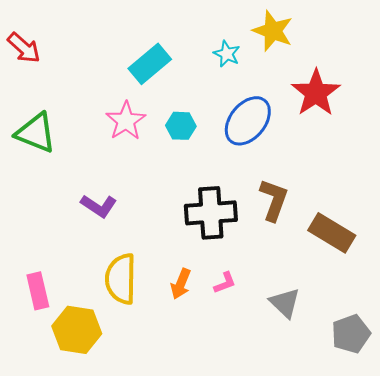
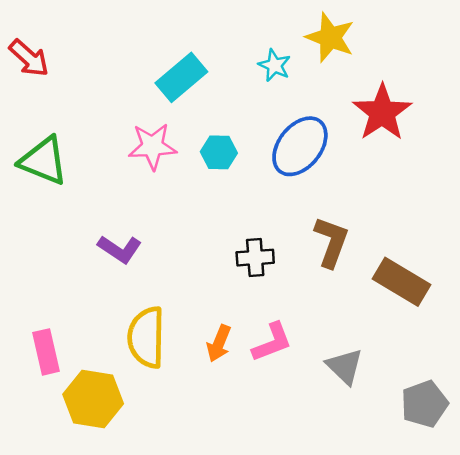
pink star: (126, 121) -> (152, 146), turned 30
black cross: (211, 213) -> (255, 258), size x0.6
pink L-shape: (225, 283) -> (272, 342), size x1.5

